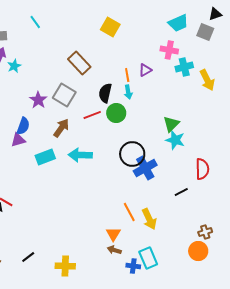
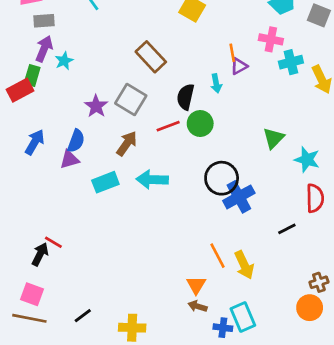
orange line: (127, 75) -> (232, 53), moved
cyan arrow: (128, 92) -> (216, 83), moved
cyan star: (175, 140) -> (307, 160), moved

